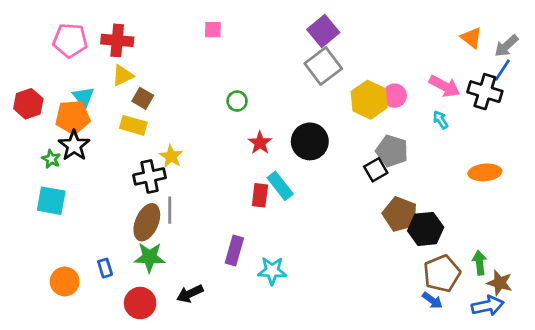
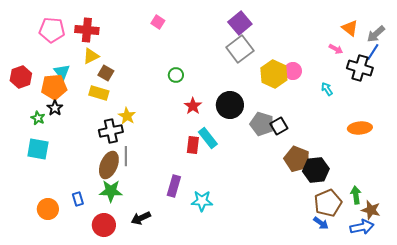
pink square: (213, 30) -> (158, 22), turned 32
pink arrow: (444, 86) -> (336, 49), moved, size x0.6
black star: (74, 145) -> (55, 108), size x0.7
gray pentagon: (392, 151) -> (262, 124), moved

